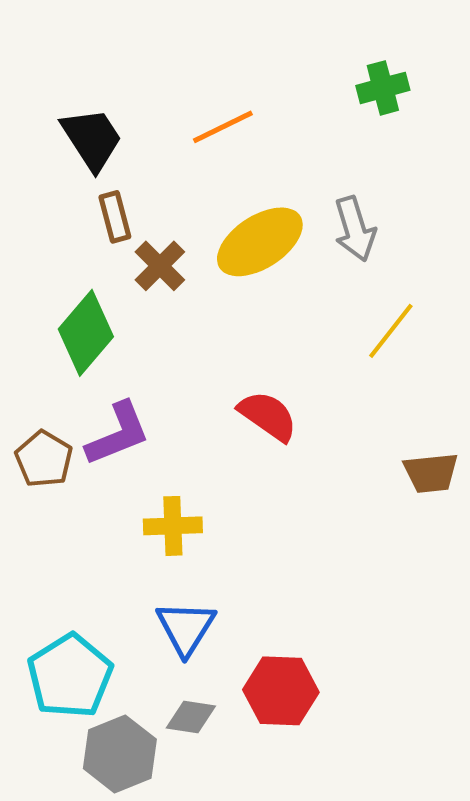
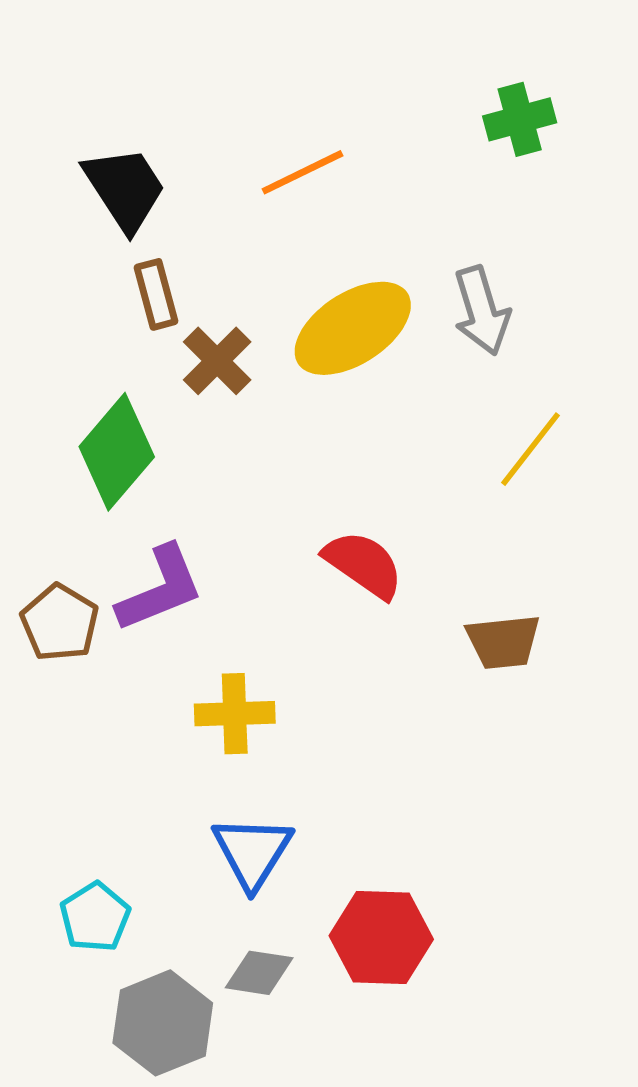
brown trapezoid: (431, 473) -> (503, 642), moved
cyan pentagon: (70, 676) -> (95, 917), size x0.6

